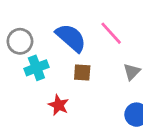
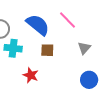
cyan cross: (36, 68) -> (13, 48), turned 30

